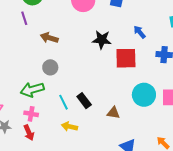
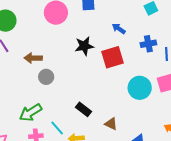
gray circle: (50, 67) -> (46, 77), moved
cyan line: (64, 102) -> (57, 128), moved
brown triangle: (113, 113) -> (111, 124), moved, turned 32

